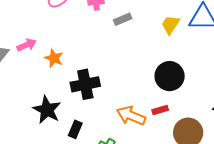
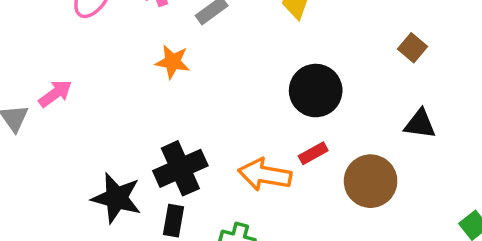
orange star: (54, 58) -> (173, 62), moved
black cross: (85, 84) -> (180, 168), moved

